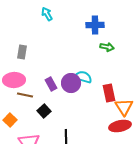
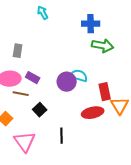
green arrow: (107, 47) -> (103, 46), size x1.5
purple rectangle: (51, 84) -> (33, 78), moved, turned -32
red ellipse: (120, 126) -> (93, 113), moved

